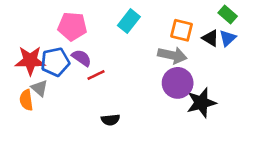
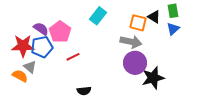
green rectangle: (228, 14) -> (173, 11), turned 40
pink pentagon: (72, 26) -> (60, 32), moved, turned 30
black triangle: (210, 38) -> (154, 17), moved
purple semicircle: (82, 58) -> (41, 29), moved
orange semicircle: (26, 100) -> (20, 76), turned 126

